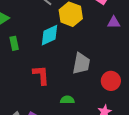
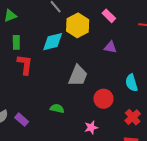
purple triangle: (114, 22) -> (110, 47), moved
red L-shape: (41, 75) -> (25, 65), moved

